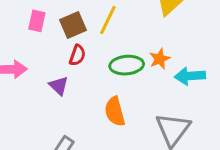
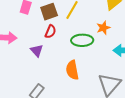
orange star: (160, 59) -> (103, 28), moved

